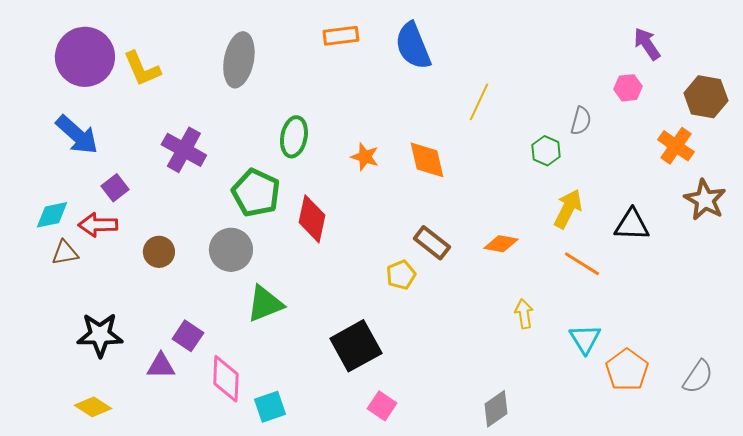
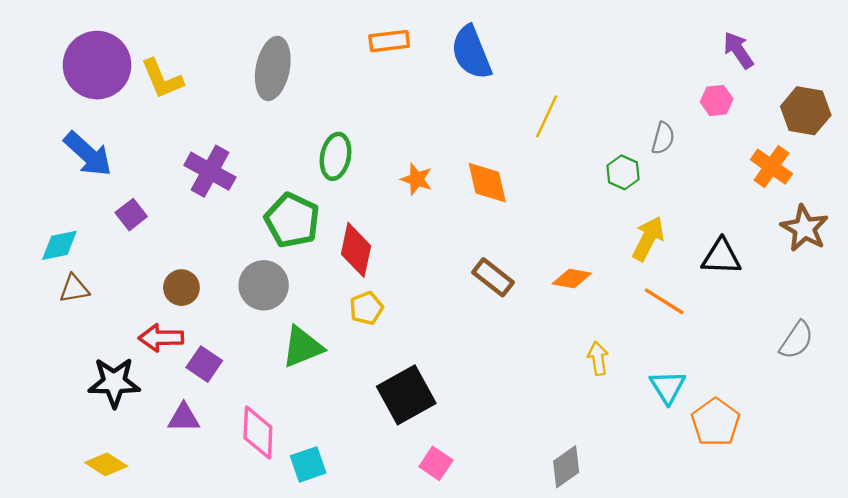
red arrow: (98, 225) -> (161, 338), moved
yellow pentagon: (401, 275) -> (366, 308), moved
purple square: (188, 336) -> (204, 364), moved
gray semicircle: (698, 377) -> (797, 340), moved

